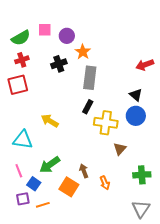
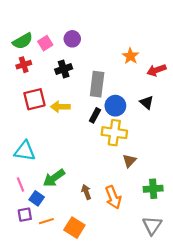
pink square: (45, 30) -> (45, 43), moved, turned -32
orange star: (83, 52) -> (131, 56), moved
red square: (18, 85) -> (35, 99), moved
blue circle: (136, 116) -> (115, 106), moved
yellow arrow: (50, 121) -> (60, 107), moved, turned -30
brown arrow: (84, 171) -> (86, 192), moved
orange arrow: (105, 183) -> (113, 197), size x1.5
orange square: (69, 187) -> (74, 228), moved

